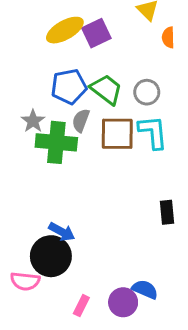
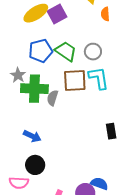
gray semicircle: (81, 120) -> (52, 98), moved
blue arrow: (62, 232) -> (32, 136), moved
black circle: (51, 256) -> (35, 165), size x0.7

